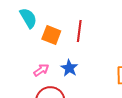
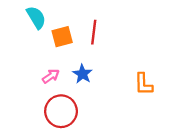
orange square: (51, 35) -> (62, 37), turned -36

